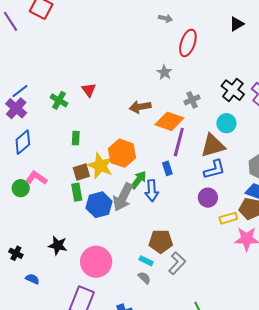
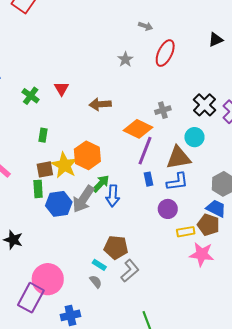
gray star: (164, 72) -> (125, 59), moved
brown arrow: (140, 107) -> (100, 104), moved
blue rectangle: (167, 168) -> (148, 179), moved
pink circle: (96, 262) -> (48, 279), moved

